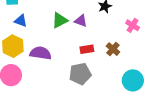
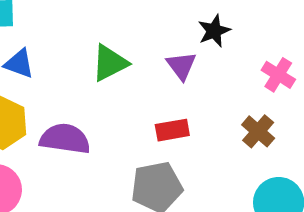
purple triangle: (81, 21) -> (181, 66), moved, turned 32
brown cross: (113, 49) -> (258, 131), moved

